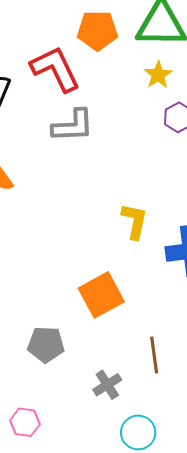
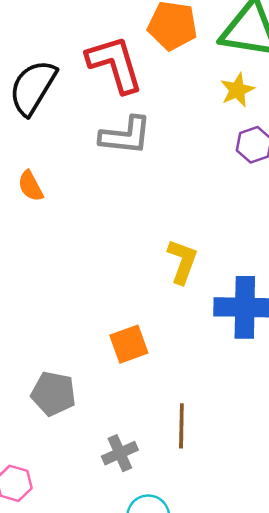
orange square: (101, 295) -> (129, 344), size x0.7

